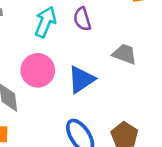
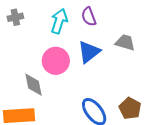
blue triangle: (81, 79) -> (89, 52), moved

